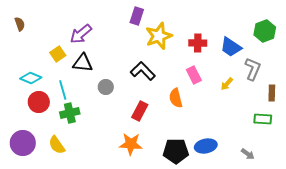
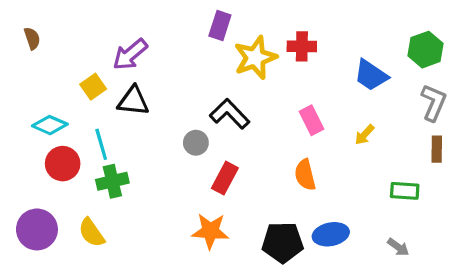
red cross: (198, 43) -> (302, 46), moved
gray L-shape: (253, 69) -> (434, 103), moved
gray circle: (106, 87) -> (196, 143), moved
orange semicircle: (176, 98) -> (305, 175), moved
green rectangle: (263, 119) -> (405, 191), moved

